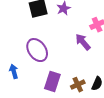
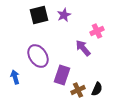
purple rectangle: (52, 82) -> (62, 75), moved

